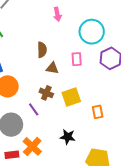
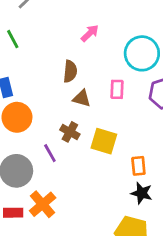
pink arrow: (57, 14) -> (90, 33), moved, turned -128
yellow square: (71, 97) -> (104, 141), turned 30
black star: (68, 137) -> (142, 193), moved

